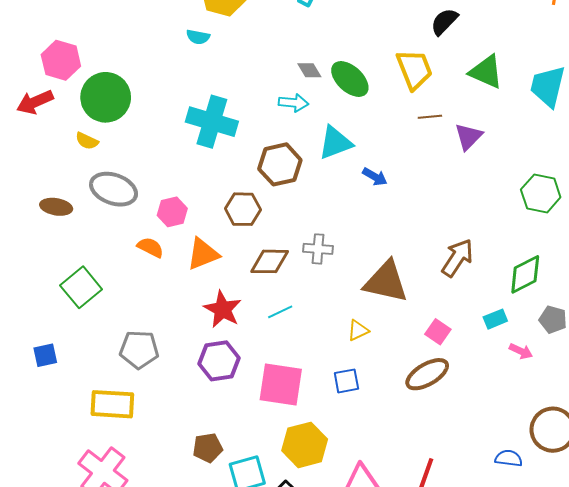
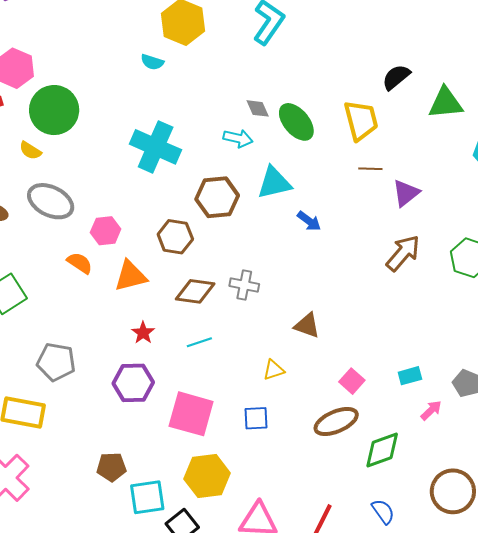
green triangle: (486, 72) -> (445, 103), moved, turned -36
brown arrow: (457, 258) -> (403, 253), moved
green diamond: (525, 274) -> (382, 450), moved
brown triangle: (386, 282) -> (307, 326), size x0.6
red star: (223, 309) -> (143, 333), size x0.6
pink arrow: (521, 351) -> (431, 410), turned -75
blue semicircle: (509, 458) -> (383, 511), moved, turned 40

